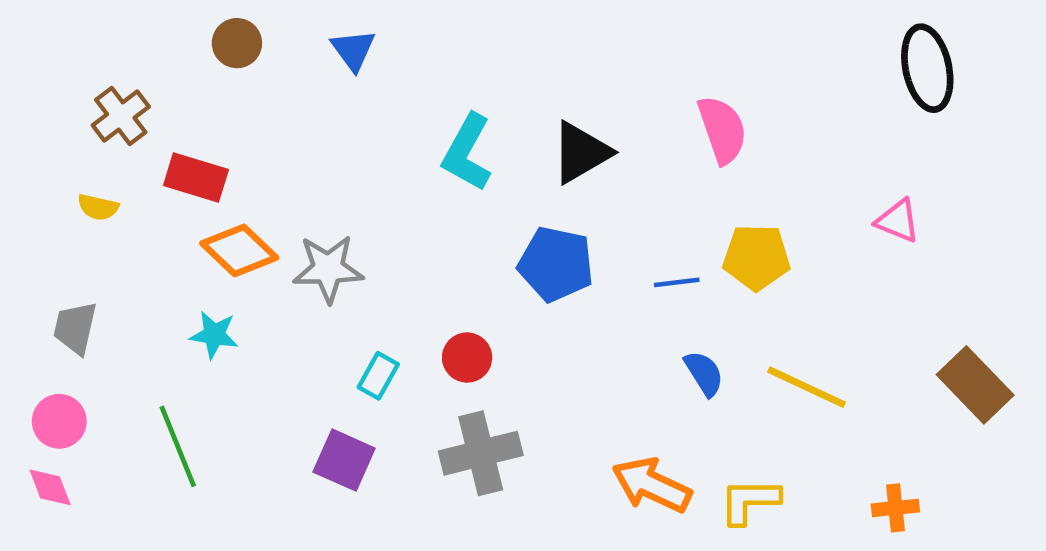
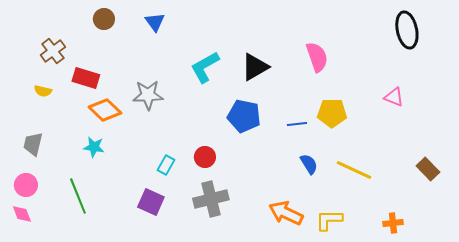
cyan L-shape: (467, 152) -> (205, 67), turned 32
gray star: (328, 269) -> (148, 95), moved
brown rectangle: (975, 385) -> (428, 169), size x0.7

